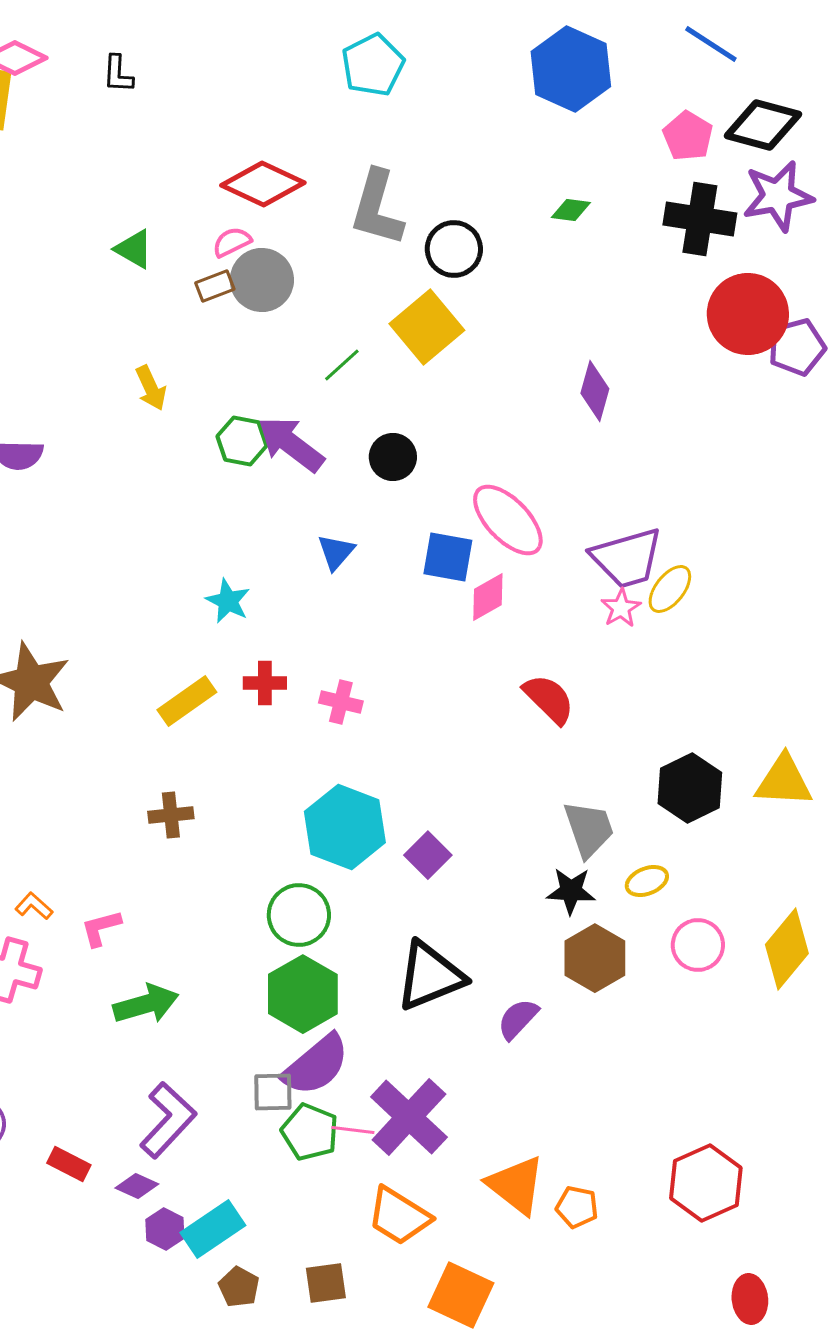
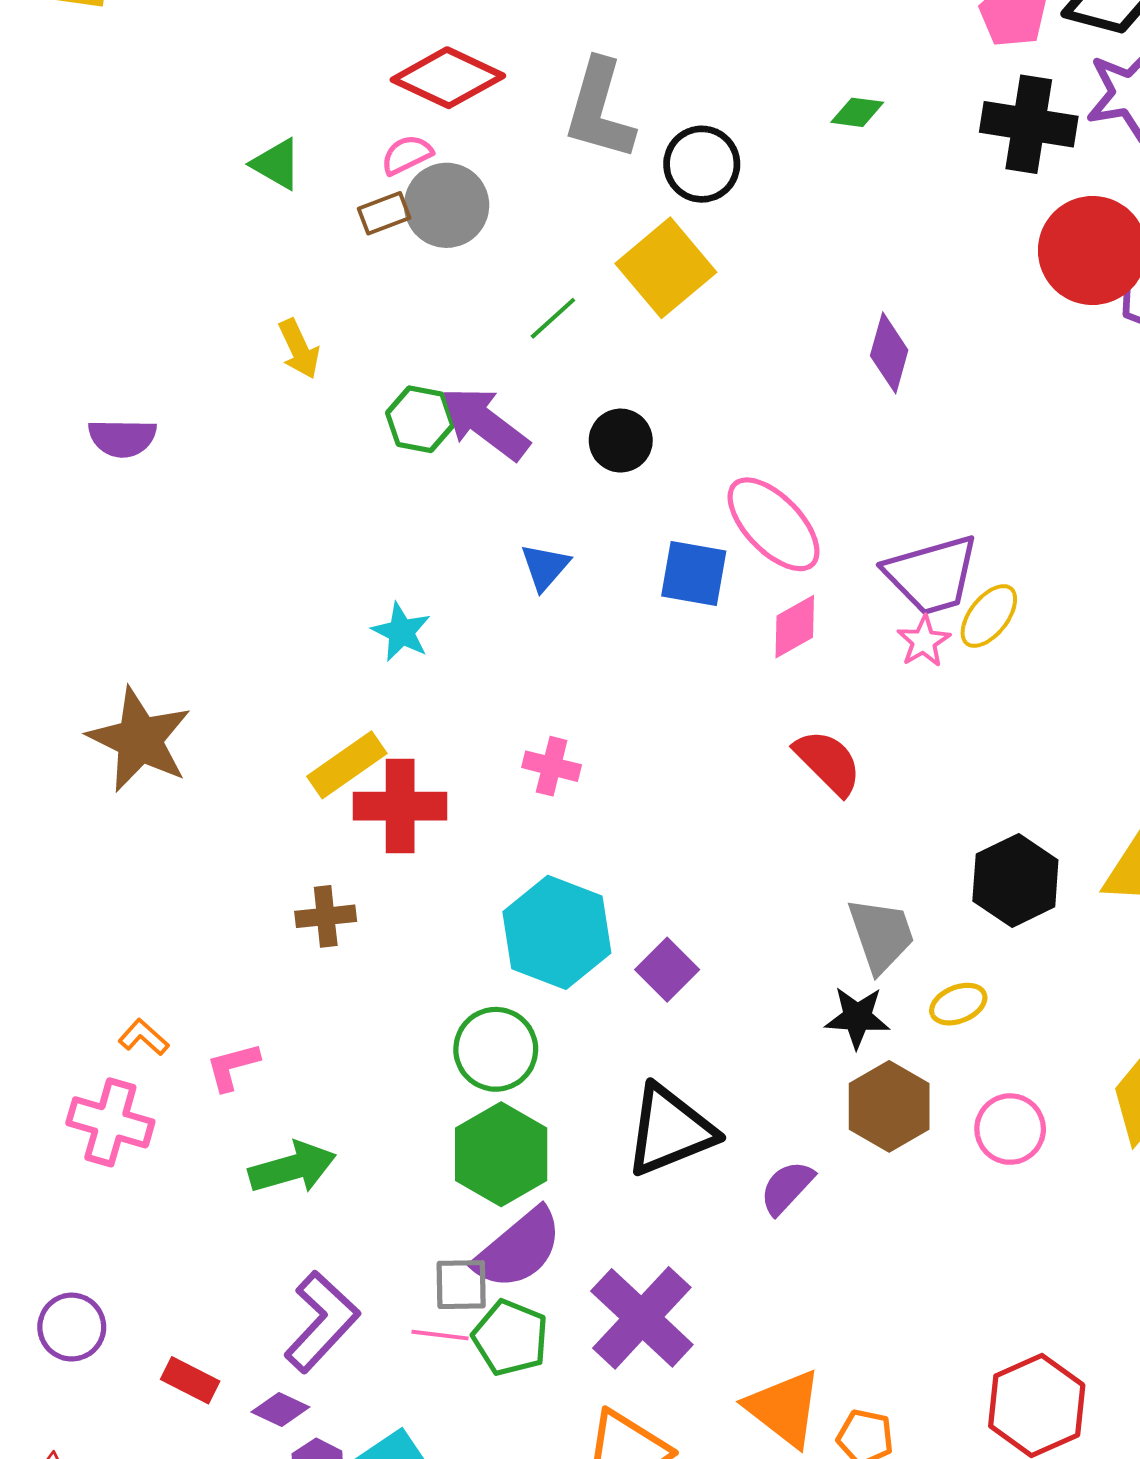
pink diamond: (488, 597) -> (795, 627), moved
red cross: (265, 683) -> (400, 806), moved, size x1.6
pink circle: (698, 945) -> (1010, 1129), moved
pink line: (353, 1130) -> (440, 1335), moved

